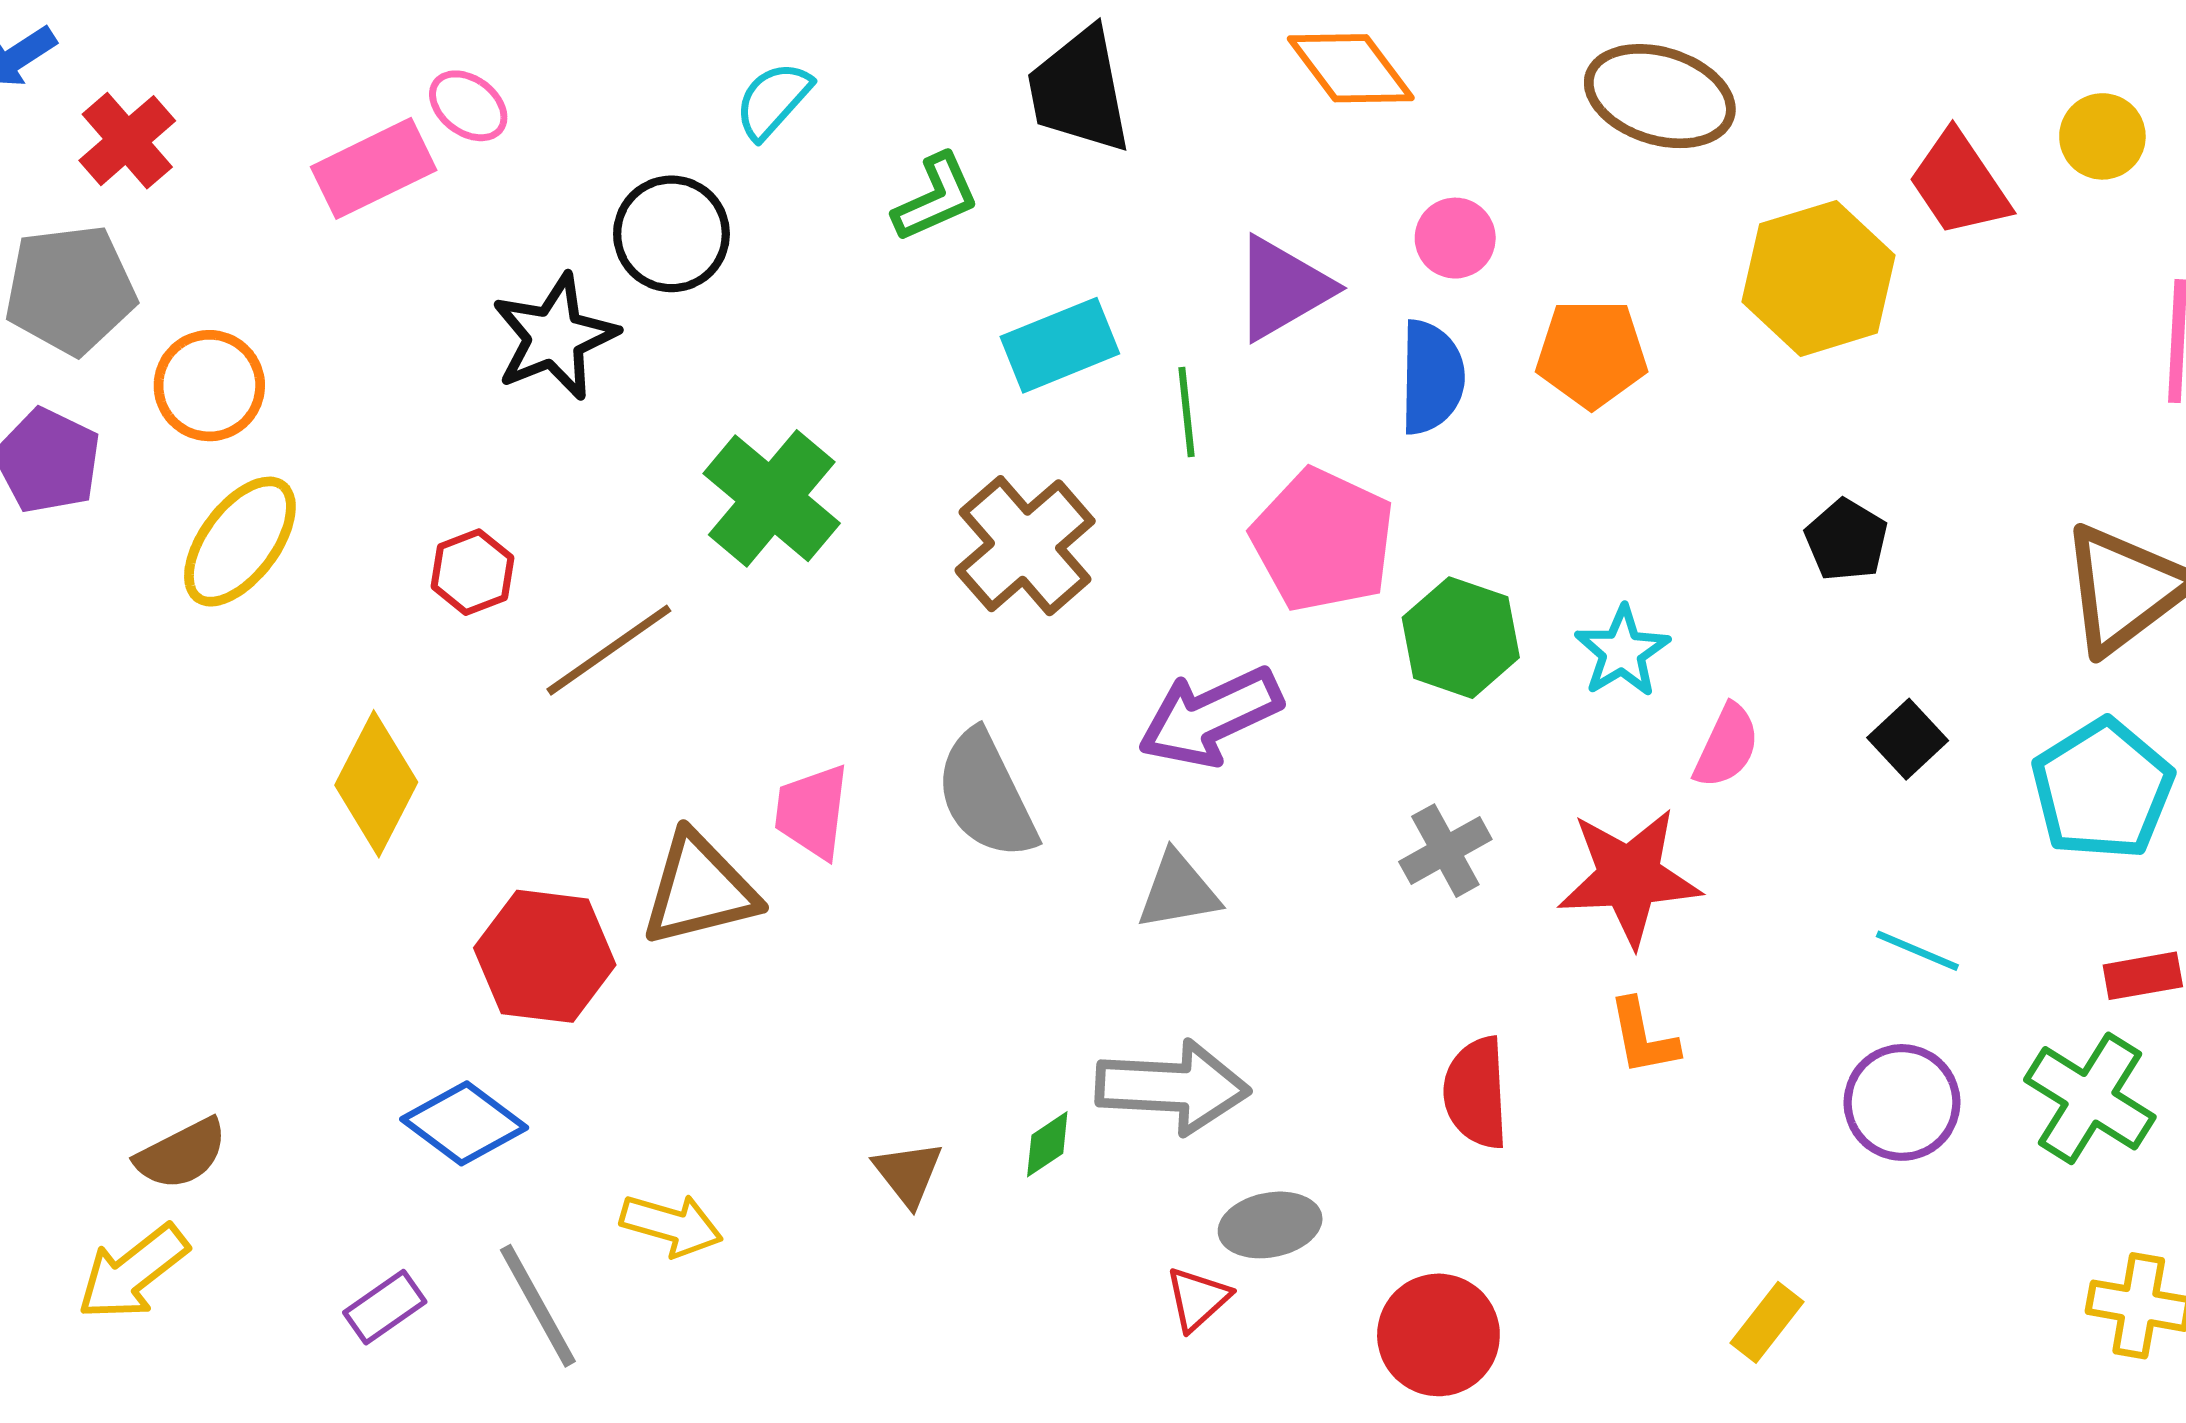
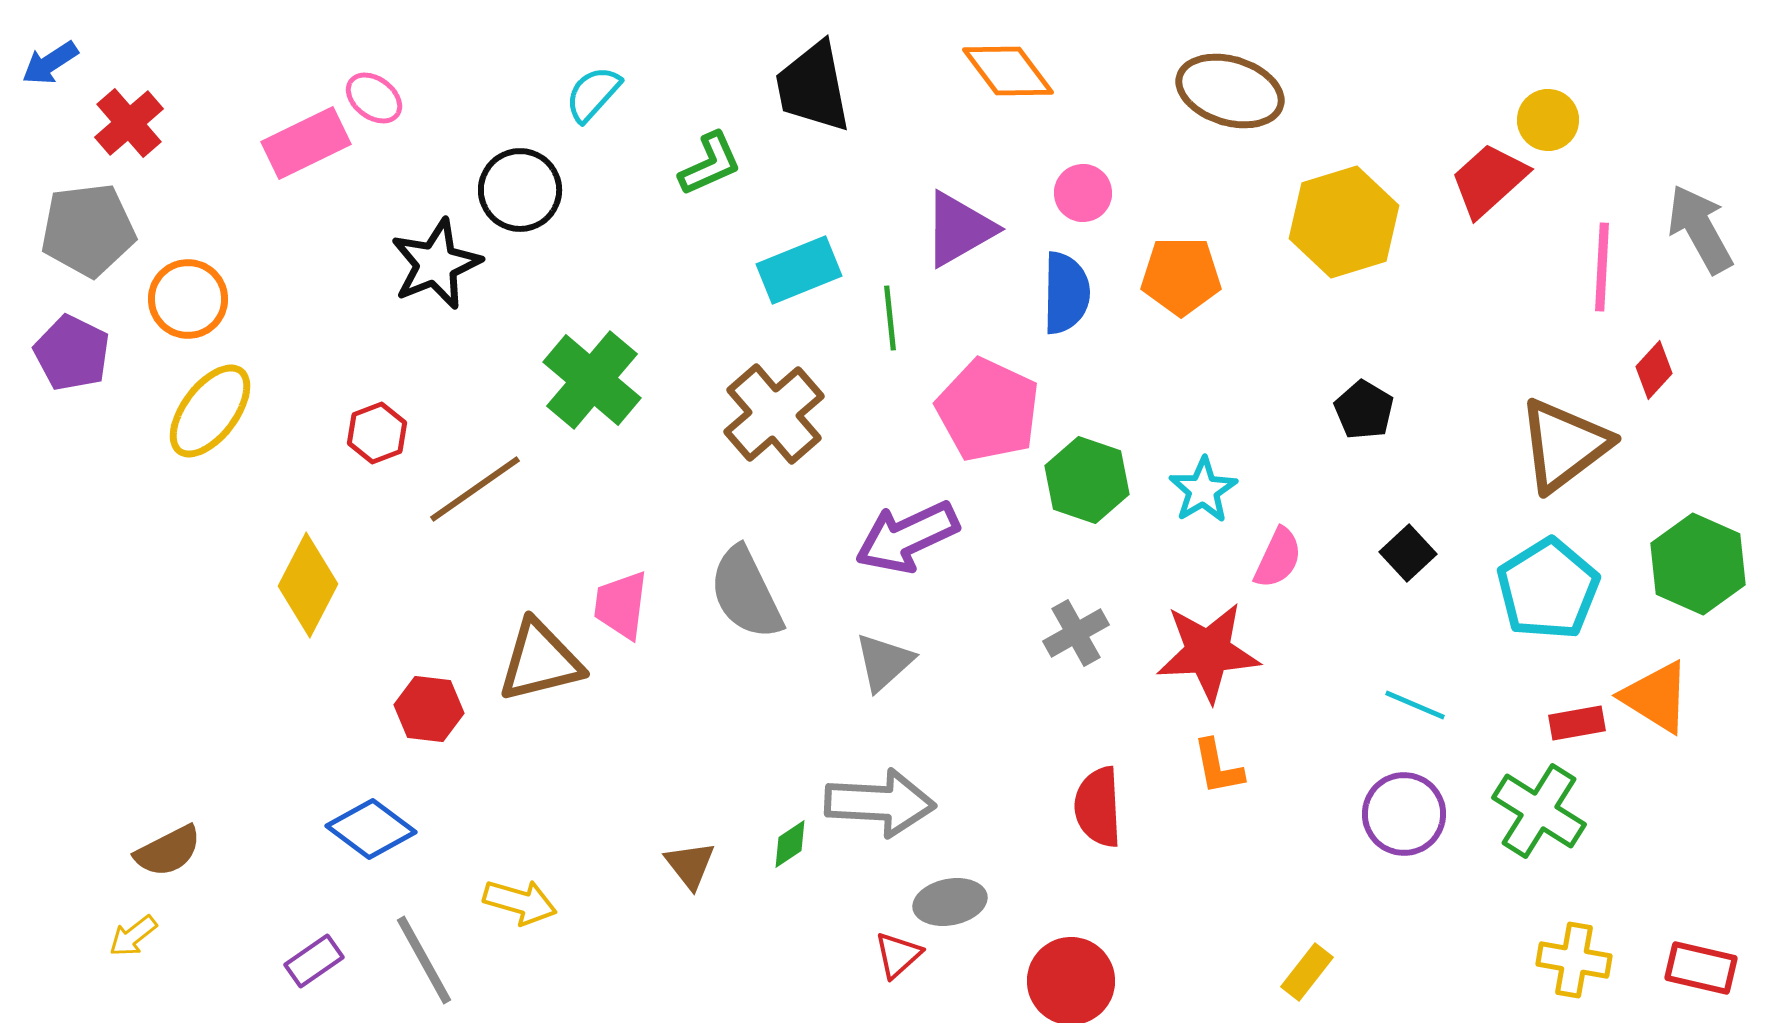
red trapezoid: (1959, 184) -> (1489, 180), moved, turned 82
gray triangle: (1178, 891) -> (884, 662), turned -32
red hexagon: (545, 956) -> (429, 709), size x0.7
yellow arrow: (133, 1272) -> (133, 936), size x0.6

